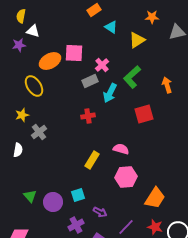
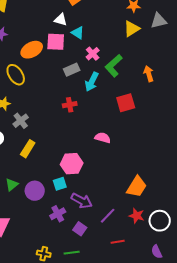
cyan triangle: (111, 27) -> (78, 33), moved
white triangle: (33, 31) -> (61, 20), moved
yellow triangle: (137, 40) -> (132, 29), moved
pink cross: (102, 65) -> (93, 54), moved
yellow rectangle: (92, 160) -> (28, 149), moved
pink hexagon: (126, 177) -> (72, 164), moved
green triangle: (30, 196) -> (12, 185), turned 32
purple arrow: (100, 212) -> (82, 201), size x1.5

